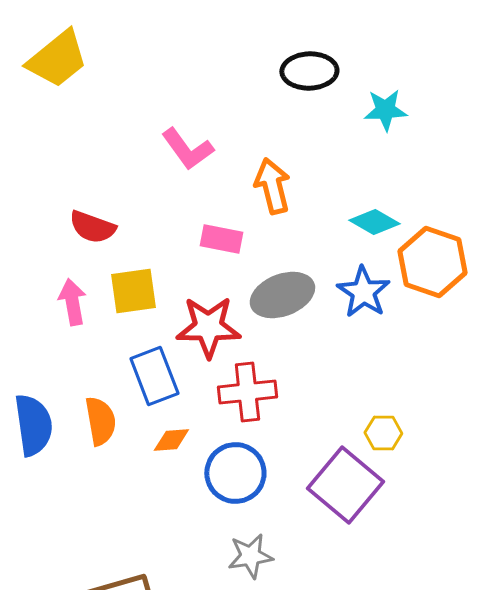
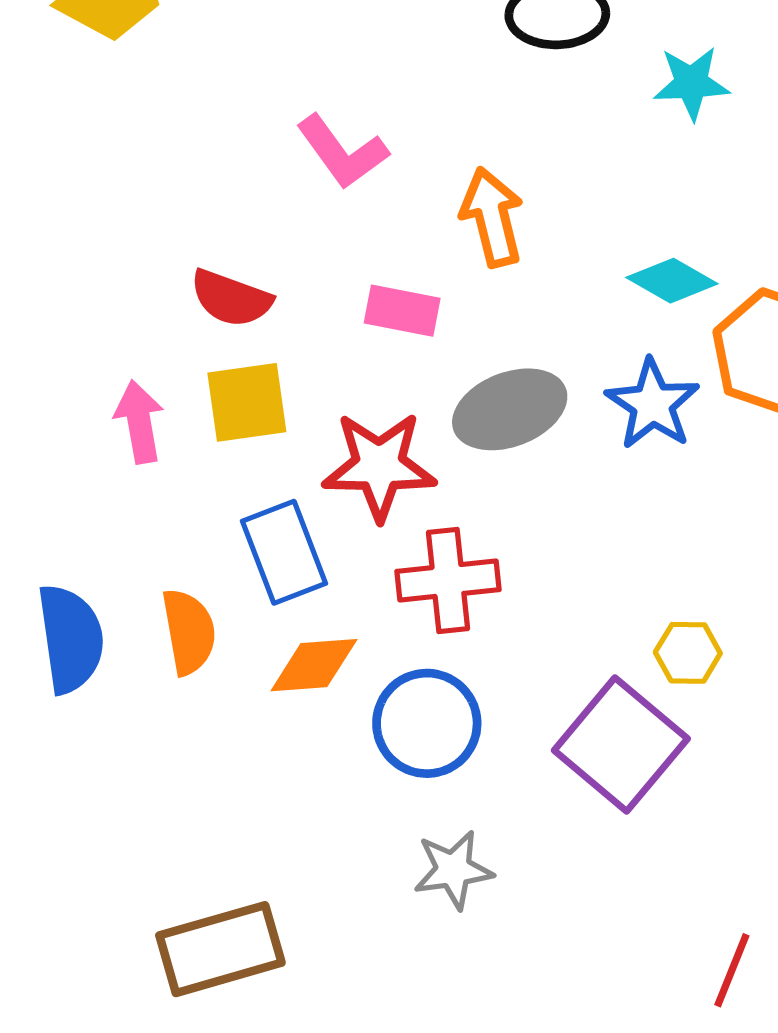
red semicircle: (92, 227) -> (231, 298), moved
orange diamond: (171, 440) -> (314, 665), size x1.4

